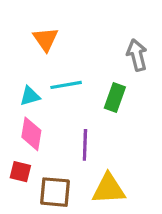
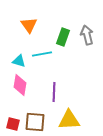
cyan triangle: (30, 96) -> (19, 61), turned 32
green rectangle: (115, 98) -> (63, 37), moved
red square: (20, 172) -> (13, 124), moved

